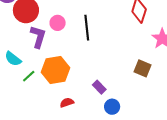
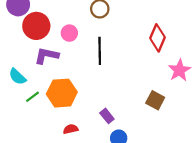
pink circle: (58, 23) -> (69, 33), moved
purple L-shape: (38, 37) -> (47, 56), turned -100

